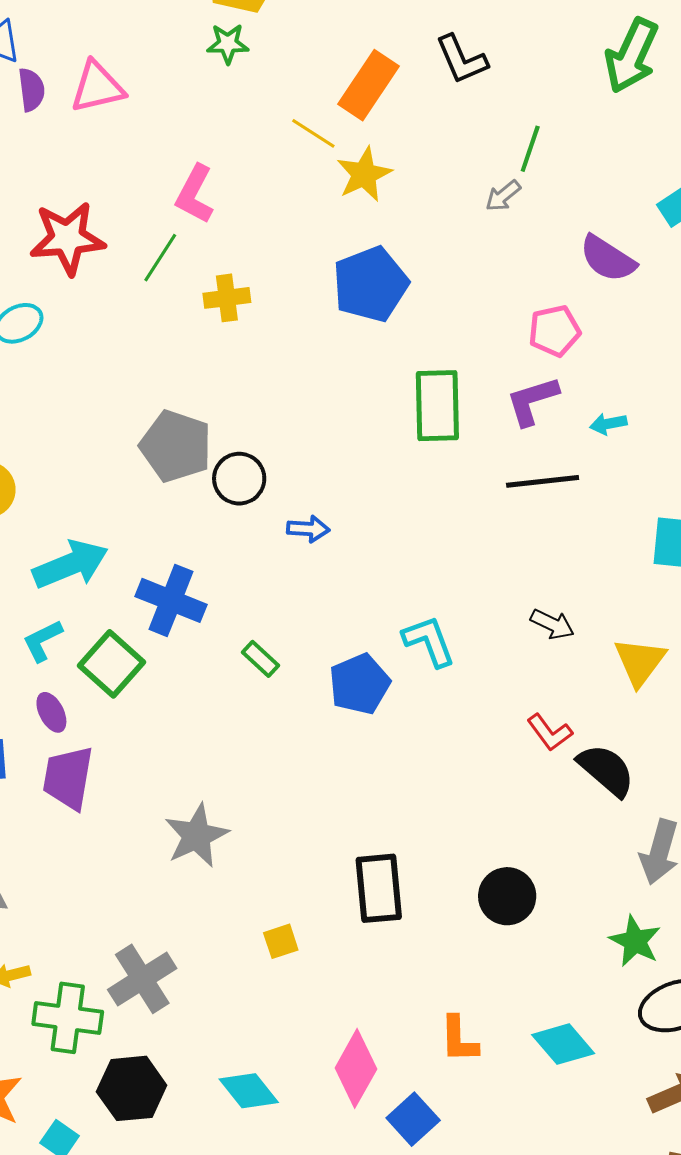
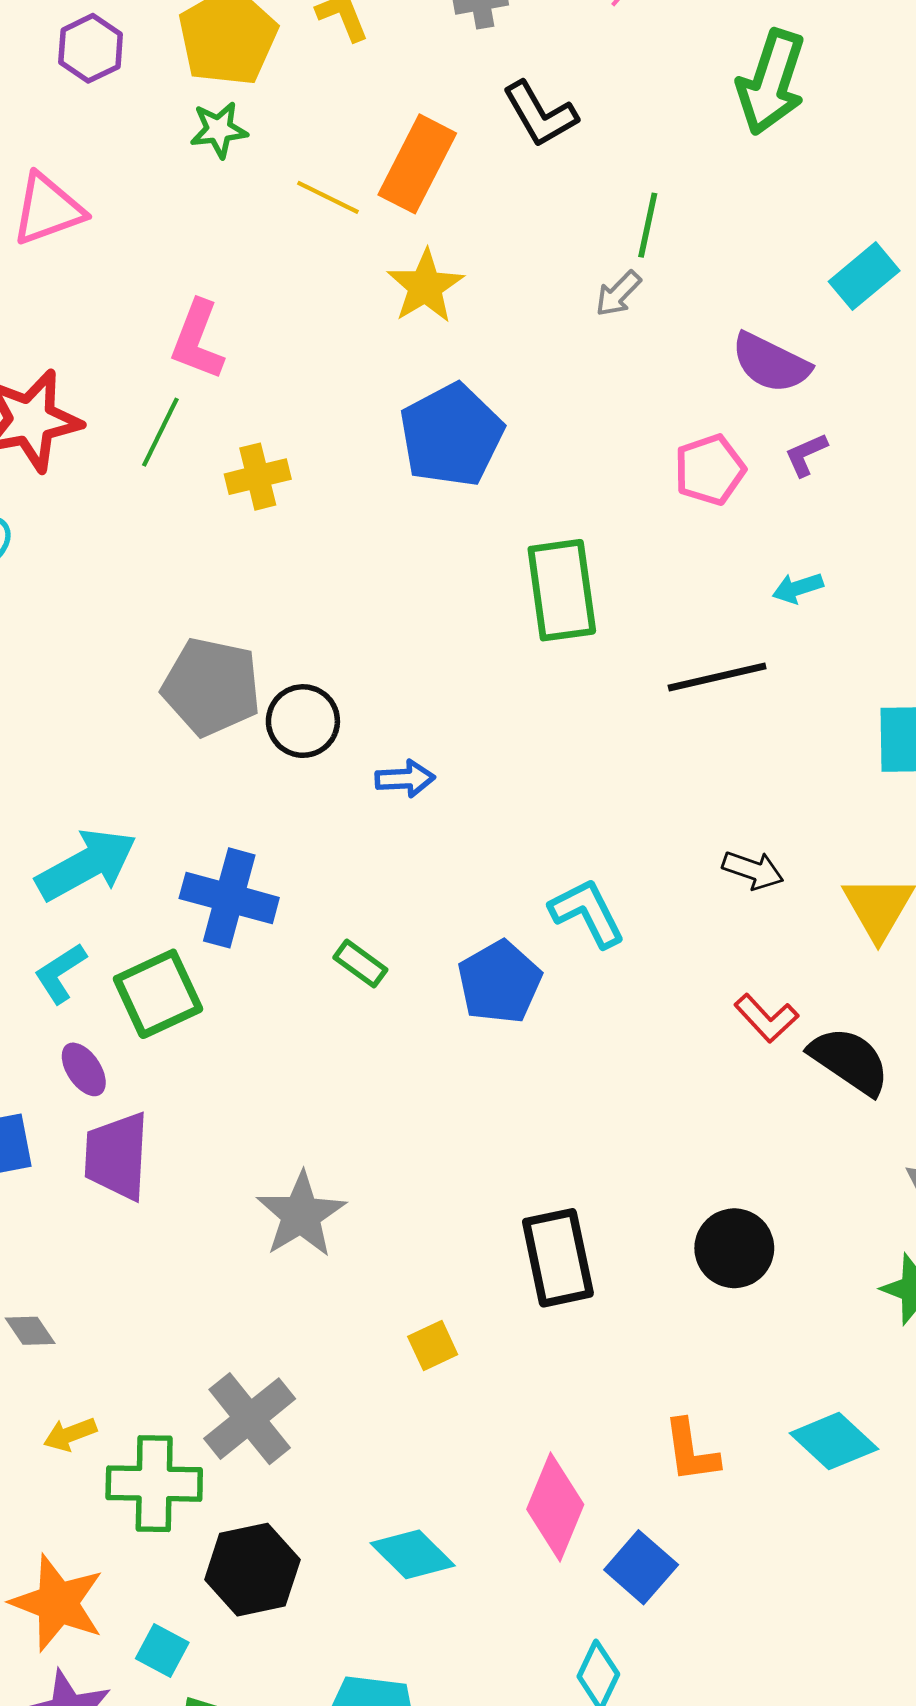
yellow line: (313, 133) -> (328, 197), moved
purple L-shape: (532, 401) -> (806, 455), moved, size x0.6
green square: (112, 664) -> (158, 994), turned 30

